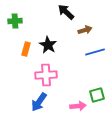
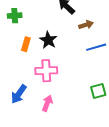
blue arrow: (39, 102) -> (19, 94), moved
pink arrow: (78, 106) -> (47, 103), moved, turned -63

